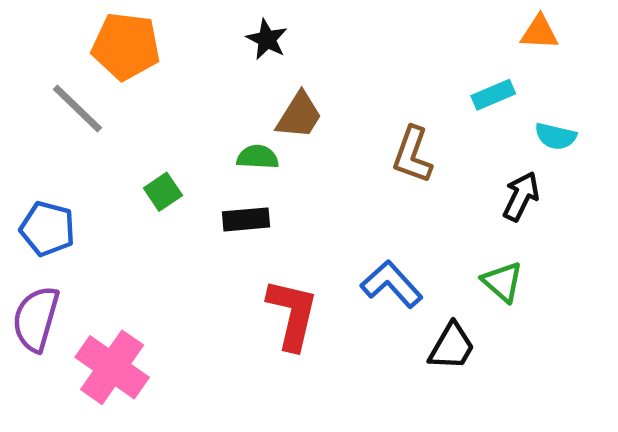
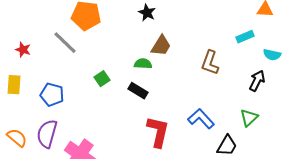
black rectangle: (246, 219) -> (138, 91), turned 36
green triangle: (502, 282) -> (249, 118), turned 36

